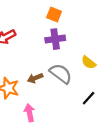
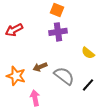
gray semicircle: (61, 74) -> (64, 76), moved

